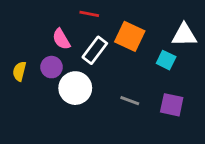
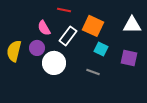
cyan square: (166, 60) -> (101, 49), moved
yellow semicircle: (19, 71) -> (14, 51), size x1.5
purple square: (172, 105) -> (129, 58), moved

